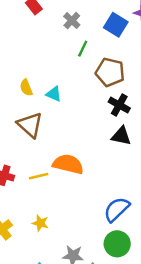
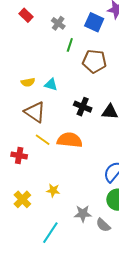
yellow semicircle: (26, 88) -> (28, 82), turned -72
black cross: (119, 105) -> (83, 107), moved
yellow line: (39, 176) -> (43, 140), moved, turned 56

